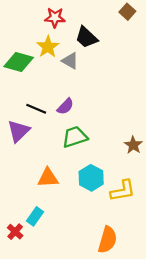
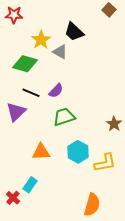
red star: (55, 18) -> (14, 15), moved
green diamond: (19, 62) -> (25, 64), moved

